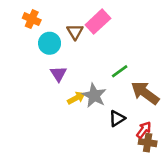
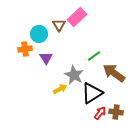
orange cross: (32, 19) -> (25, 49), moved, turned -32
yellow arrow: (76, 98) -> (60, 89), moved
black triangle: (117, 118) -> (92, 93), size x1.6
red arrow: (144, 130) -> (100, 113), moved

